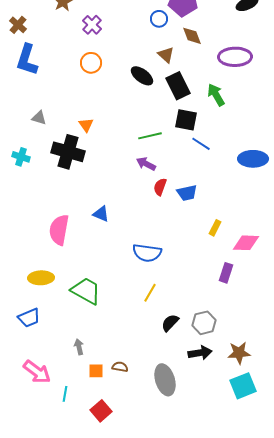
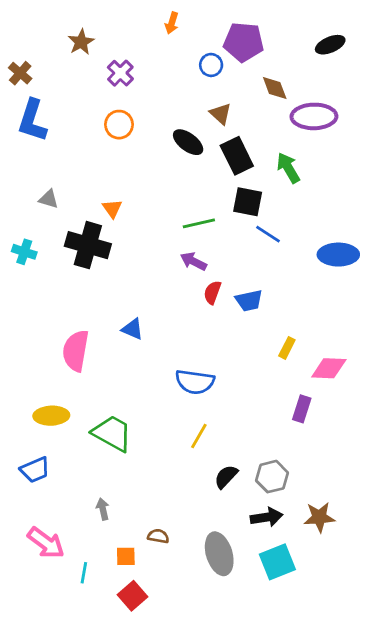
brown diamond: (192, 36) -> (275, 88), moved
orange square: (96, 371) -> (126, 556), moved
cyan square: (243, 386) -> (277, 562), moved

